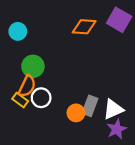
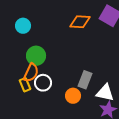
yellow rectangle: (20, 100) -> (25, 85), turned 32
gray rectangle: (90, 106) -> (85, 80), moved
white triangle: (113, 109) -> (105, 93), turned 36

